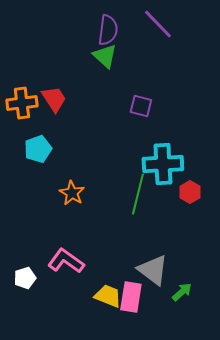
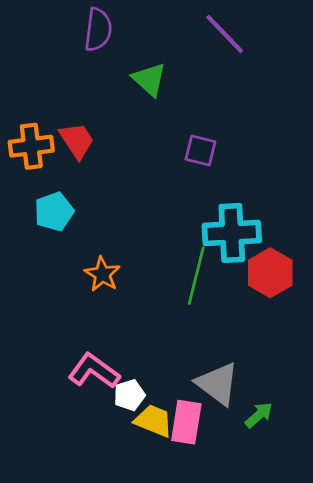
purple semicircle: (108, 30) -> (98, 30), moved
red hexagon: (190, 192) -> (270, 273), size x1.5
white pentagon: (25, 278) -> (129, 395), moved

